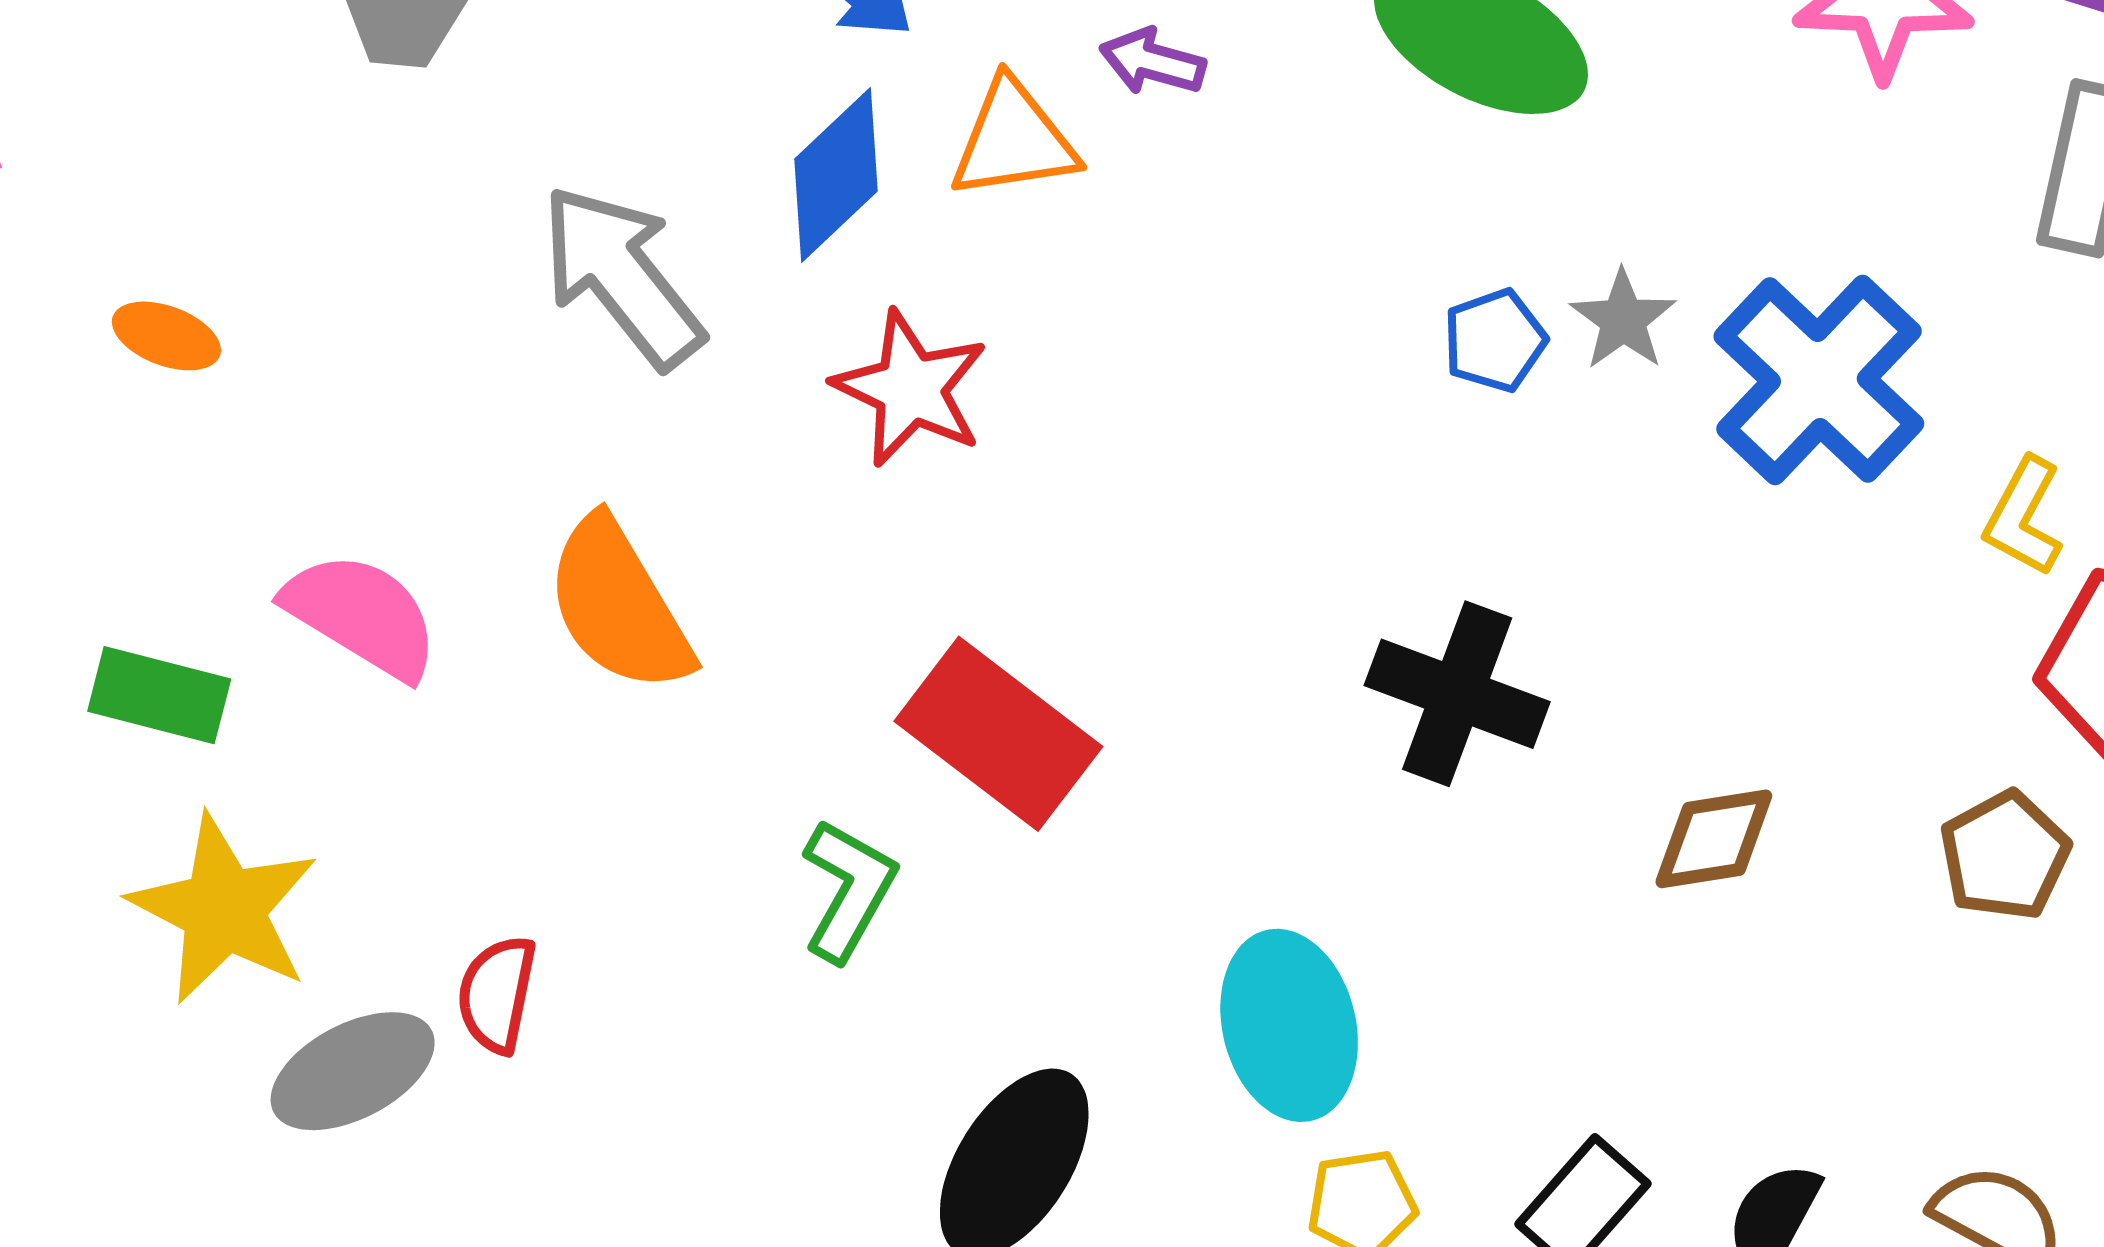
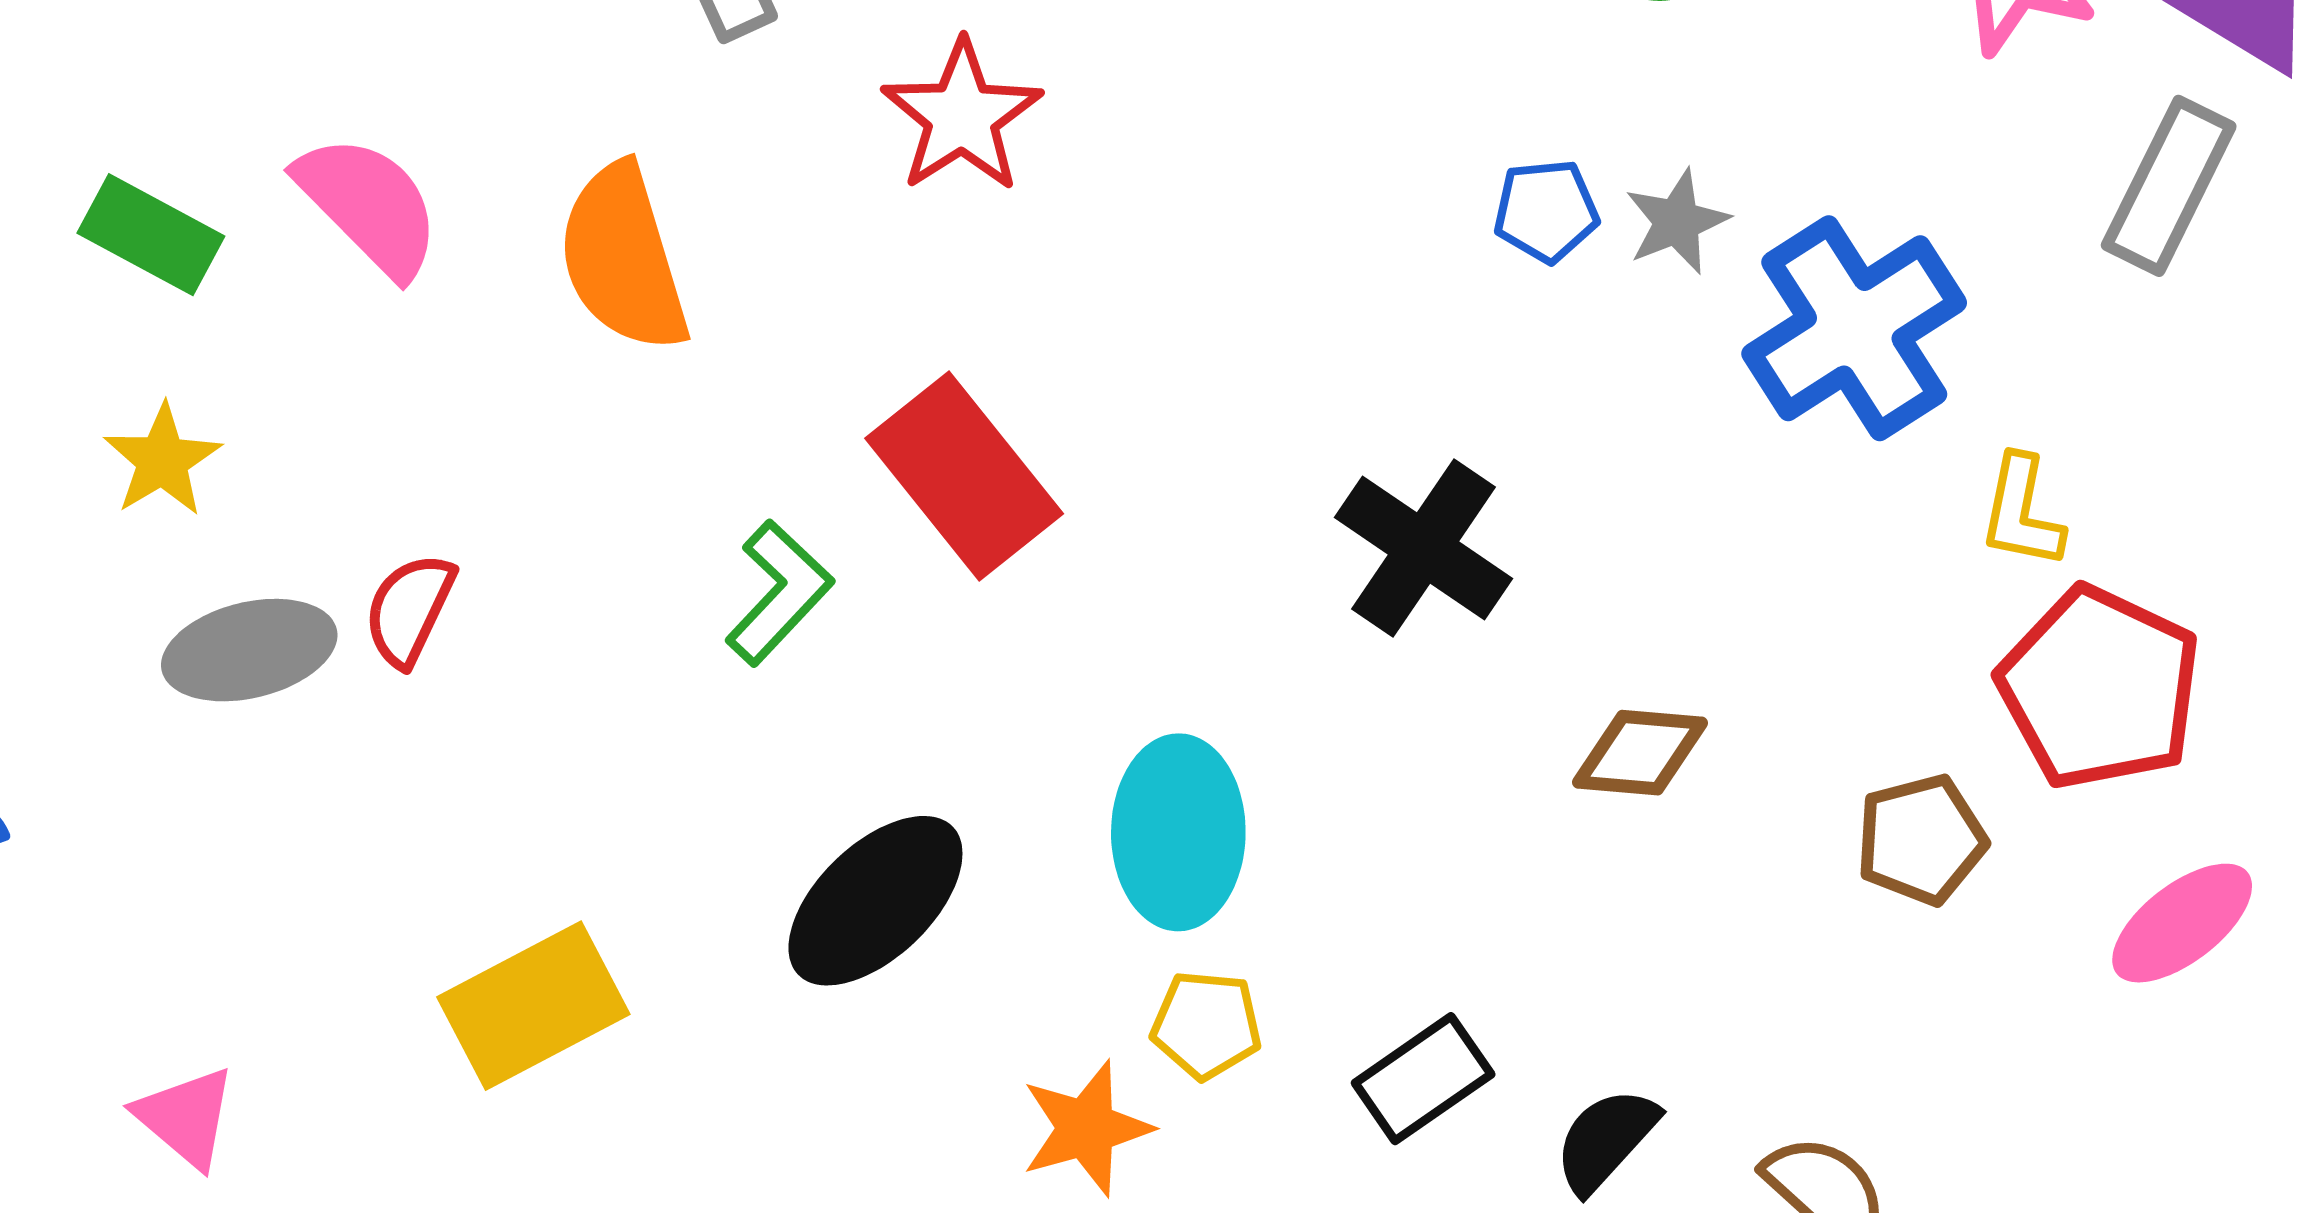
yellow L-shape: (2024, 517) -> (2022, 512), turned -31
yellow star: (224, 909) -> (162, 460), size x0.6

